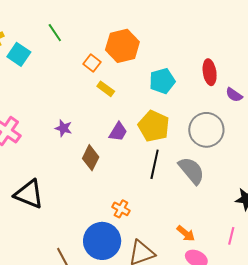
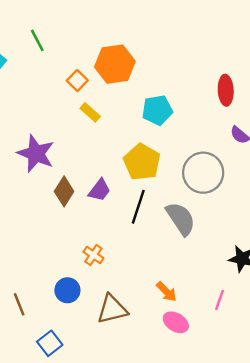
red ellipse: (210, 72) -> (226, 90), moved
purple star: (63, 128) -> (36, 154), size x1.8
purple trapezoid: (118, 132) -> (99, 190), moved
blue circle: (102, 241) -> (67, 290), size x0.6

